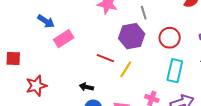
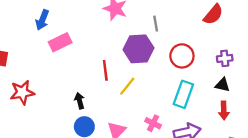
blue arrow: (46, 21) -> (42, 20), turned 72
red line: (105, 58) -> (105, 70), turned 54
black arrow: (86, 87) -> (80, 101), turned 56

